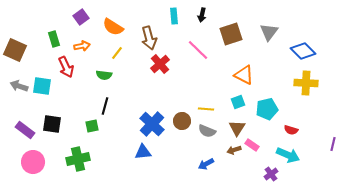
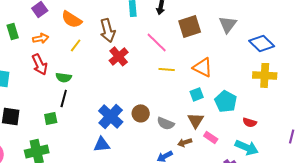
red arrow: (66, 67) -> (40, 64), moved
green semicircle: (104, 75) -> (64, 77), moved
yellow line: (206, 109) -> (167, 69), moved
cyan pentagon: (267, 109) -> (226, 101), turned -30
brown arrow: (234, 150) -> (185, 142), moved

